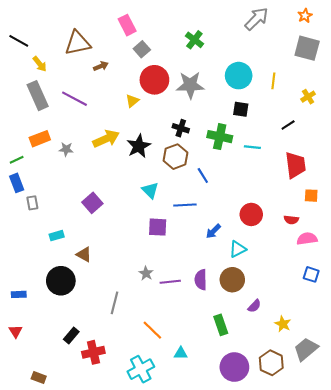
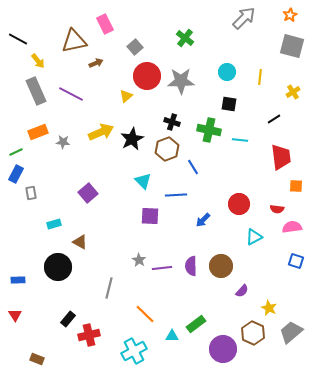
pink rectangle: (127, 25) -> (105, 24), moved
cyan circle: (239, 76) -> (227, 72), size x0.7
blue rectangle: (17, 183) -> (16, 174), turned 48
cyan triangle: (238, 249) -> (254, 237), moved
green rectangle: (221, 325) -> (196, 324), moved, turned 72
brown hexagon: (271, 363) -> (253, 333), moved

